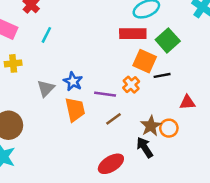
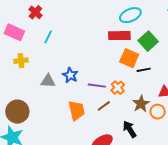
orange cross: (131, 85) -> (118, 88), moved
gray triangle: (46, 88) -> (48, 81), turned 49
orange trapezoid: (75, 109) -> (77, 111), moved
brown star: (151, 126) -> (141, 104), moved
orange circle: (169, 128) -> (158, 112), moved

